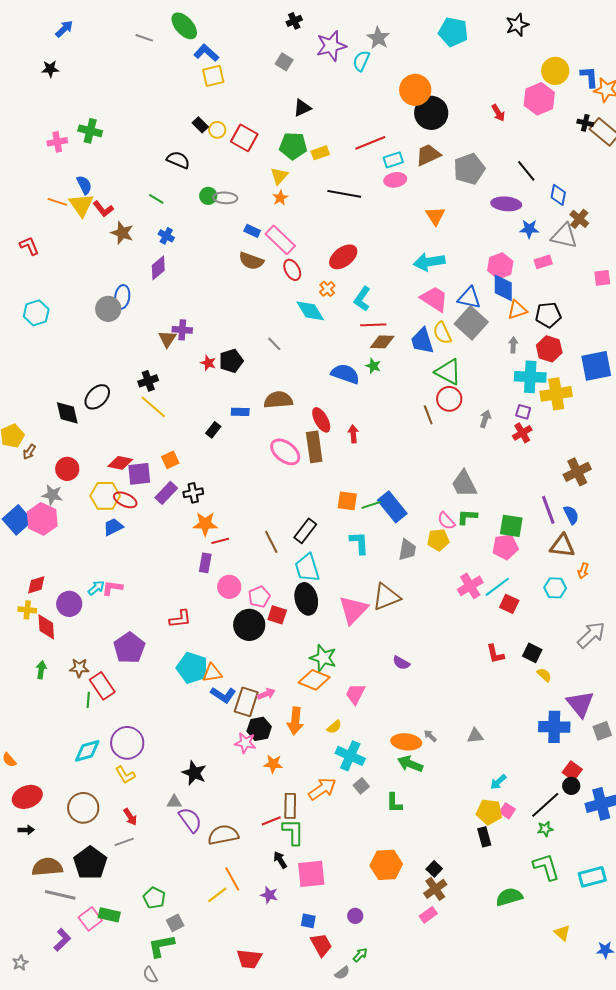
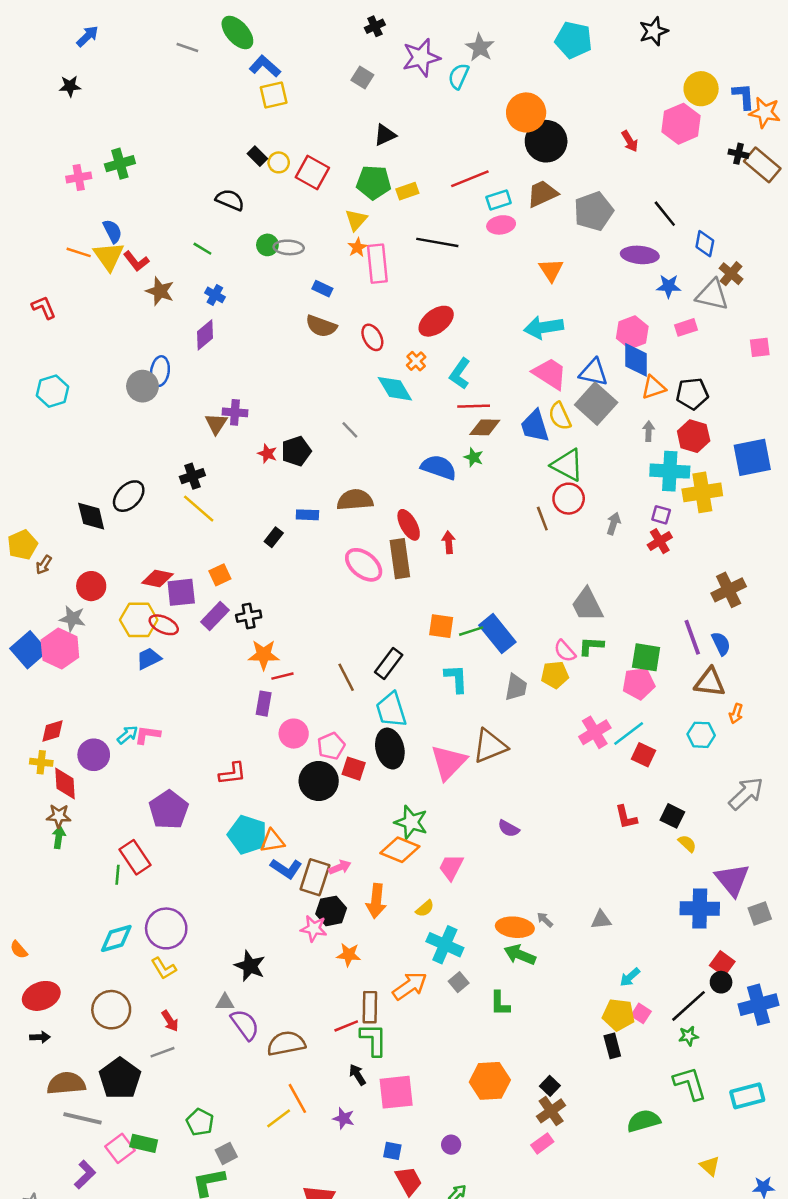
green cross: (90, 131) -> (120, 164), turned -30
pink rectangle: (280, 240) -> (377, 264), moved, turned 40
brown star: (79, 668) -> (59, 816), moved

